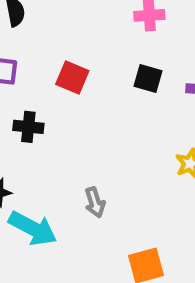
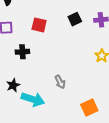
black square: (148, 78) -> (75, 19), turned -32

